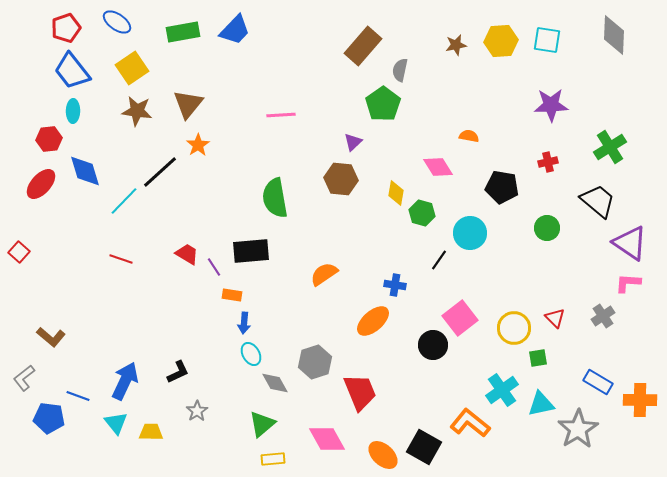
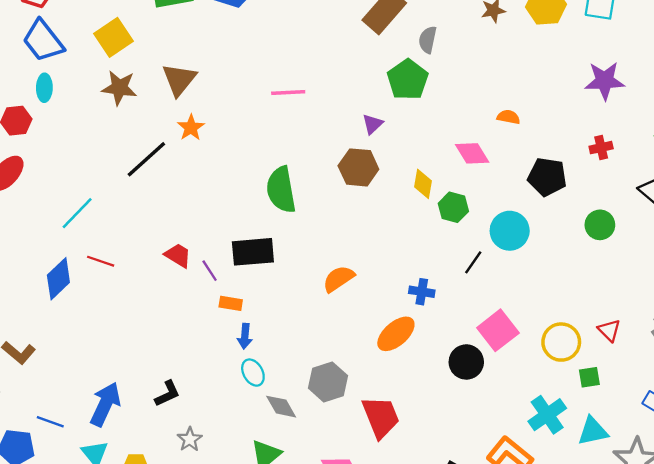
blue diamond: (85, 171) -> (58, 279), moved, turned 63
cyan line: (124, 201) -> (77, 213), moved

